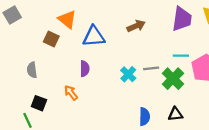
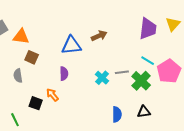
orange triangle: (67, 19) -> (21, 37), moved, turned -30
brown arrow: (136, 26) -> (99, 36), moved
brown square: (51, 39) -> (32, 57), moved
cyan line: (181, 56) -> (148, 61), turned 32
black square: (39, 103) -> (36, 103), moved

